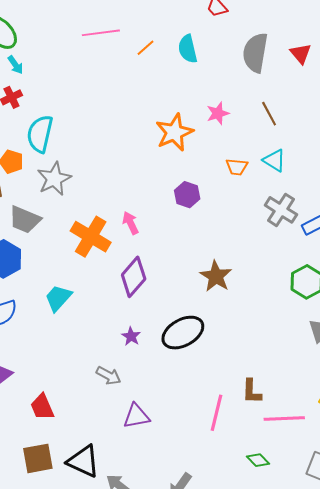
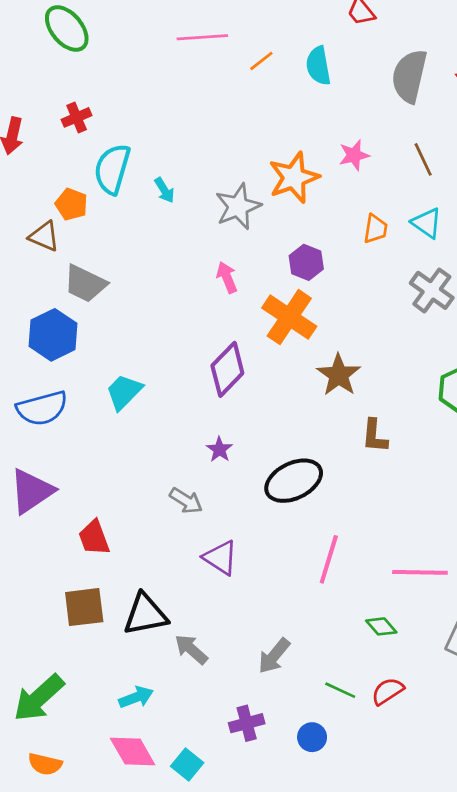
cyan arrow: (15, 65) -> (164, 190), moved
orange trapezoid: (237, 167) -> (375, 229), turned -90
gray star: (54, 179) -> (238, 207), moved
pink arrow: (131, 223) -> (227, 277), moved
orange cross: (91, 237) -> (289, 317), moved
black ellipse: (183, 333) -> (294, 481), moved
brown L-shape: (252, 391) -> (375, 436), moved
purple triangle: (136, 416) -> (221, 558), turned 40
black triangle: (83, 461) -> (145, 614), turned -39

